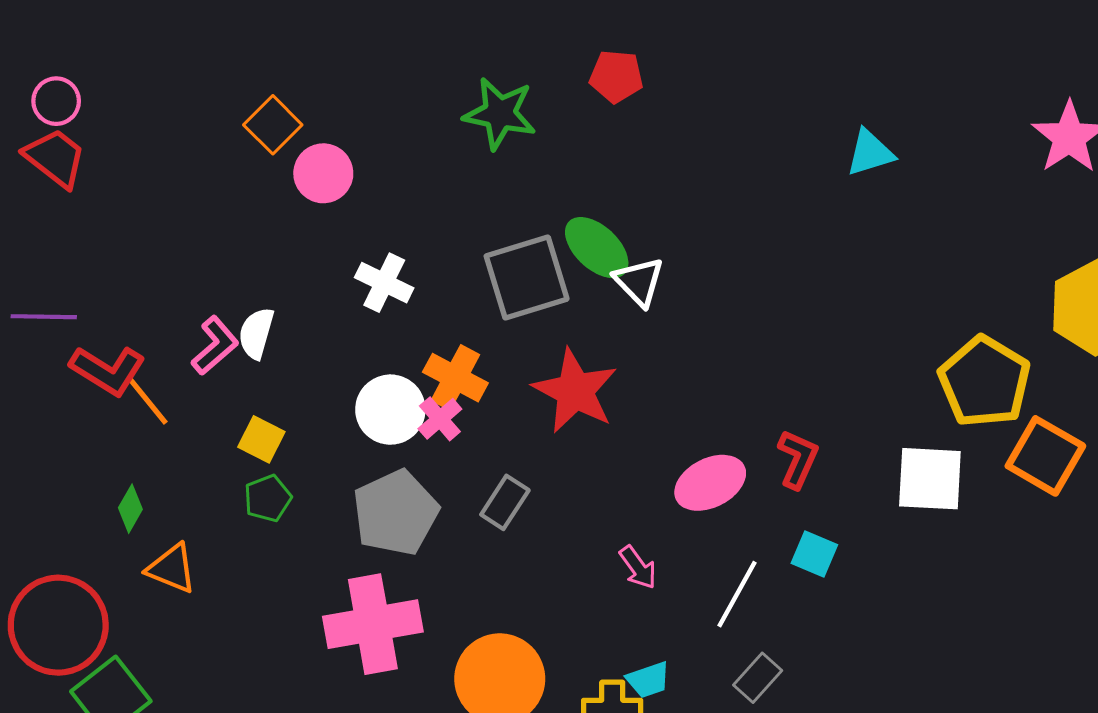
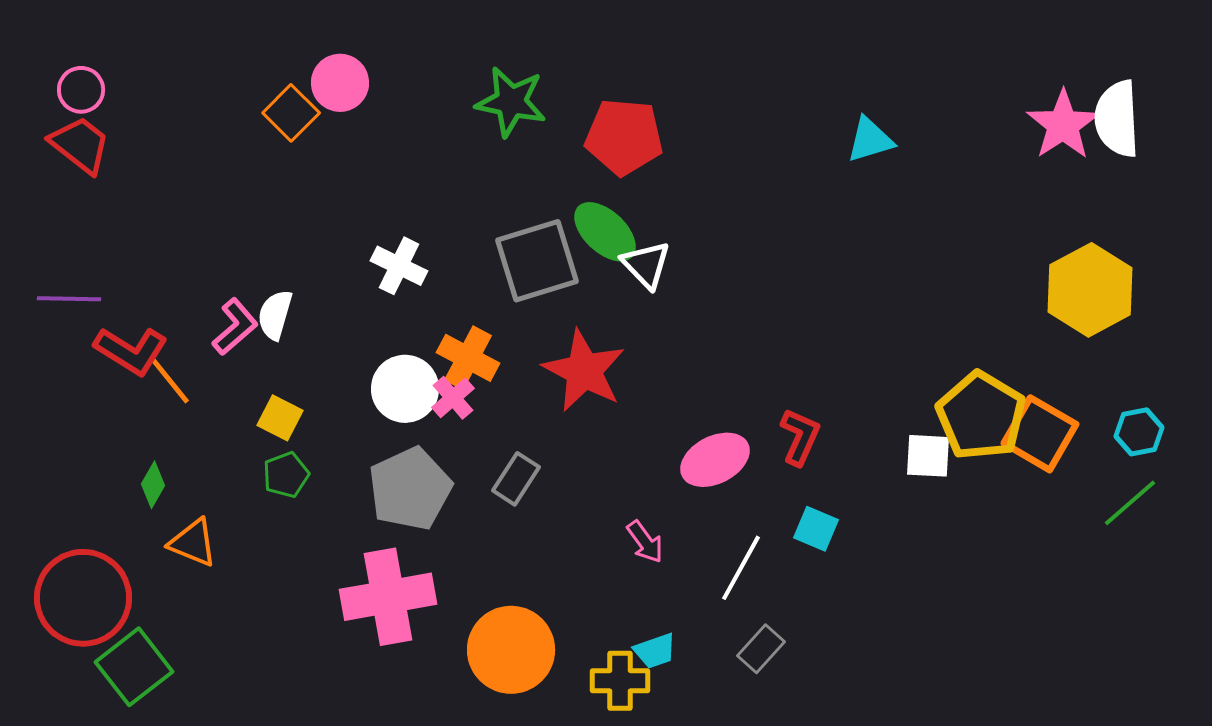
red pentagon: (616, 76) -> (624, 137), moved, size x1.5
pink circle: (323, 173) -> (340, 83), moved
yellow pentagon: (985, 382) -> (981, 416), moved
white square: (930, 479) -> (928, 456), size x0.7

